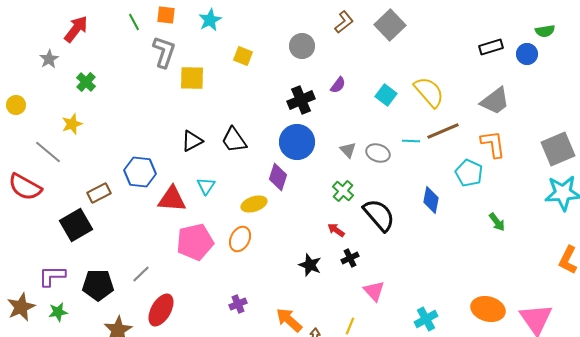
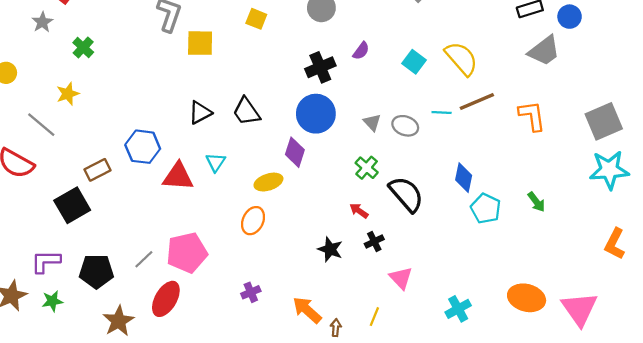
gray trapezoid: (495, 101) -> (544, 51), moved
cyan pentagon: (469, 173) -> (486, 208), moved
pink pentagon: (195, 242) -> (187, 253), moved

